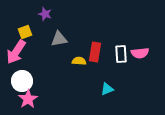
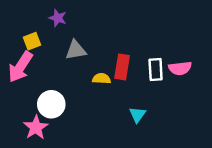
white circle: (22, 81) -> (51, 104), moved
cyan triangle: (107, 89) -> (138, 115), turned -32

